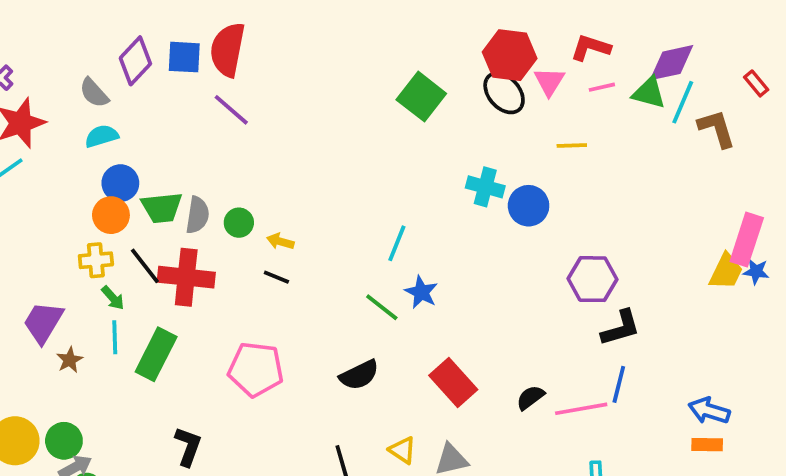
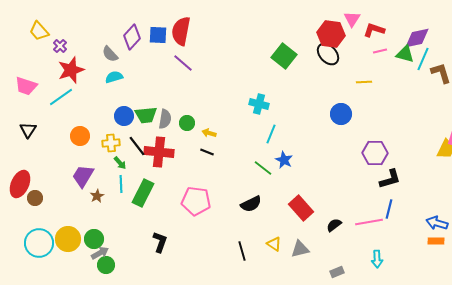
pink triangle: (549, 82) -> (352, 19), moved
blue circle: (120, 183) -> (124, 116), moved
cyan cross: (485, 187) -> (259, 104), moved
orange circle: (111, 215) -> (80, 136), moved
black semicircle: (530, 398) -> (334, 225), moved

